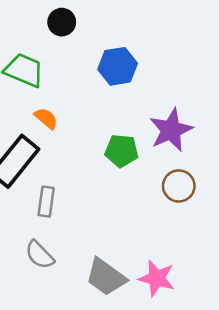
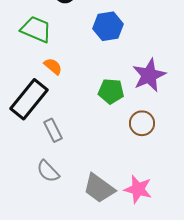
brown circle: (179, 186) -> (142, 123), moved
gray rectangle: (46, 202) -> (53, 130), turned -35

